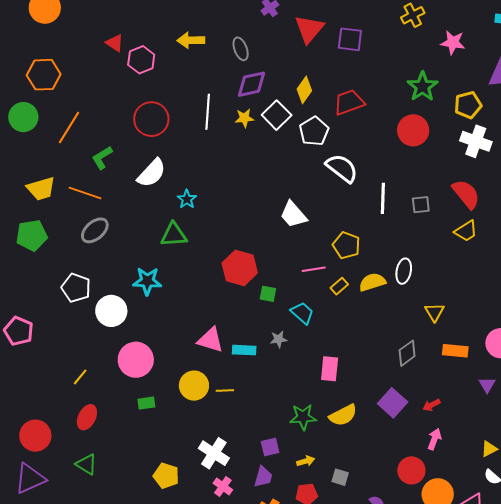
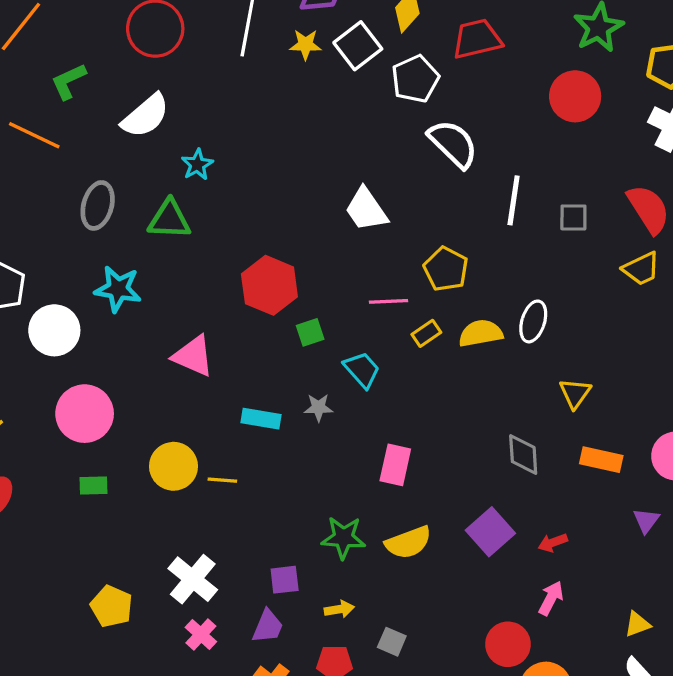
gray ellipse: (95, 230) -> (98, 205), moved, turned -40
green square: (268, 294) -> (310, 332), turned -36
pink triangle: (210, 340) -> (193, 356), moved
gray diamond: (407, 353) -> (523, 455), turned -64

